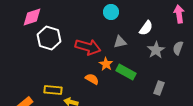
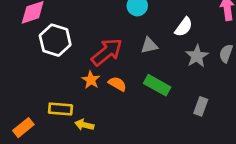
red arrow: (88, 47) -> (107, 52), turned -55
orange star: (106, 64) -> (91, 80), moved
orange semicircle: (92, 79) -> (117, 84), moved

